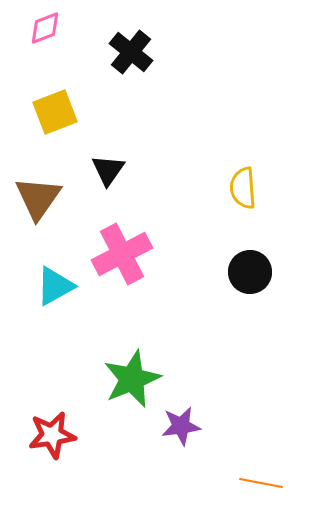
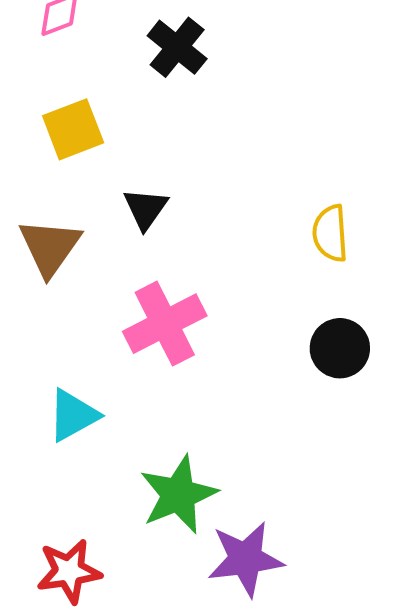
cyan triangle: (55, 286) -> (73, 415), moved
purple star: (181, 426) -> (245, 559), size x1.4

